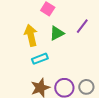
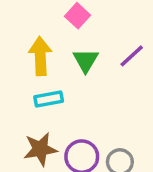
green triangle: (57, 33) -> (86, 60), turned -42

